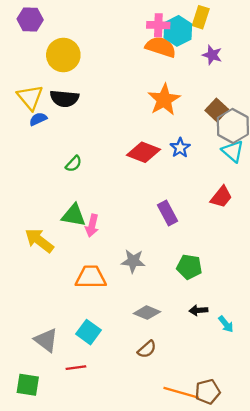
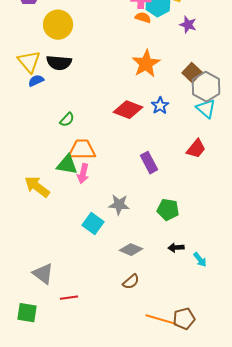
orange semicircle: (161, 47) -> (143, 18), size x0.6
orange trapezoid: (91, 277) -> (82, 150), moved
cyan square: (89, 332) -> (93, 224), moved

